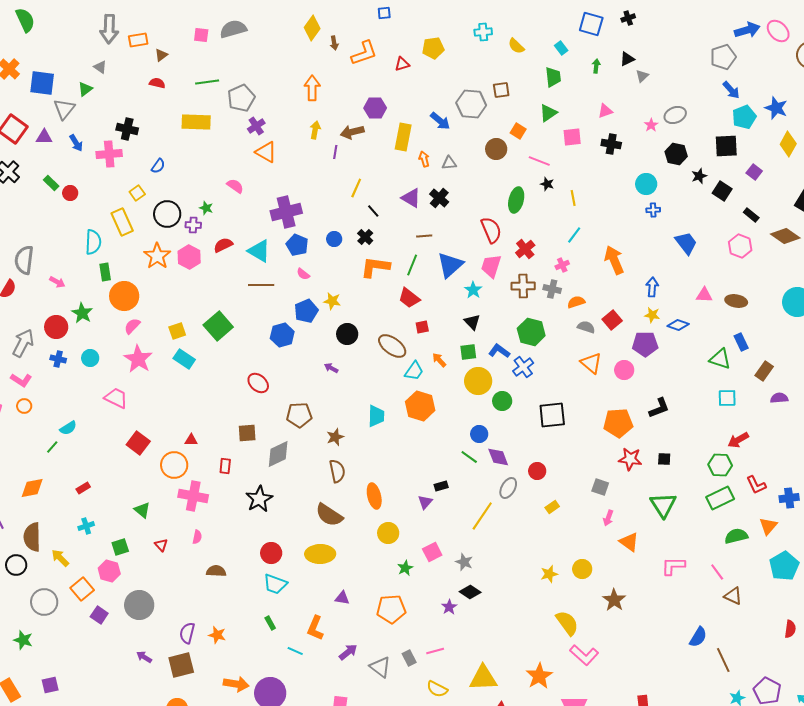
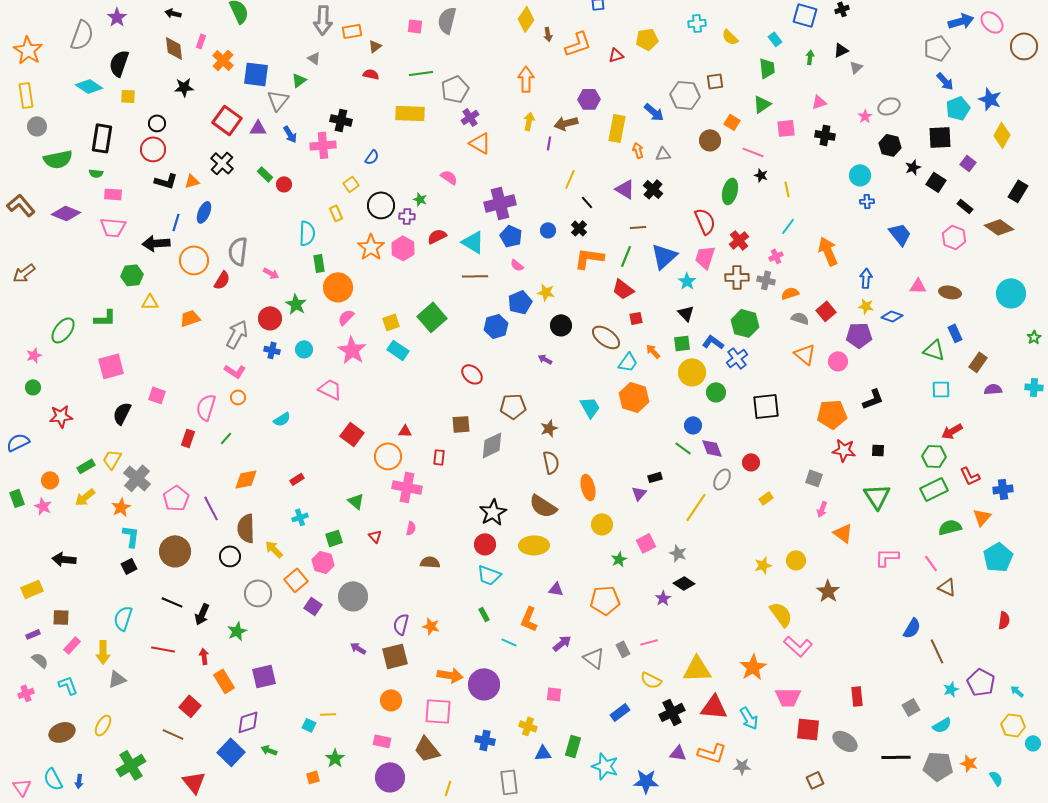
gray semicircle: (233, 29) -> (447, 20), turned -60
yellow rectangle: (122, 222) -> (336, 213), size x0.6
cyan trapezoid: (376, 416) -> (590, 407), turned -30
green line: (52, 447) -> (226, 438), moved
black star: (259, 499) -> (493, 512), moved
green star: (23, 640) -> (237, 631), turned 30
purple square: (50, 685) -> (264, 676), size x1.4

